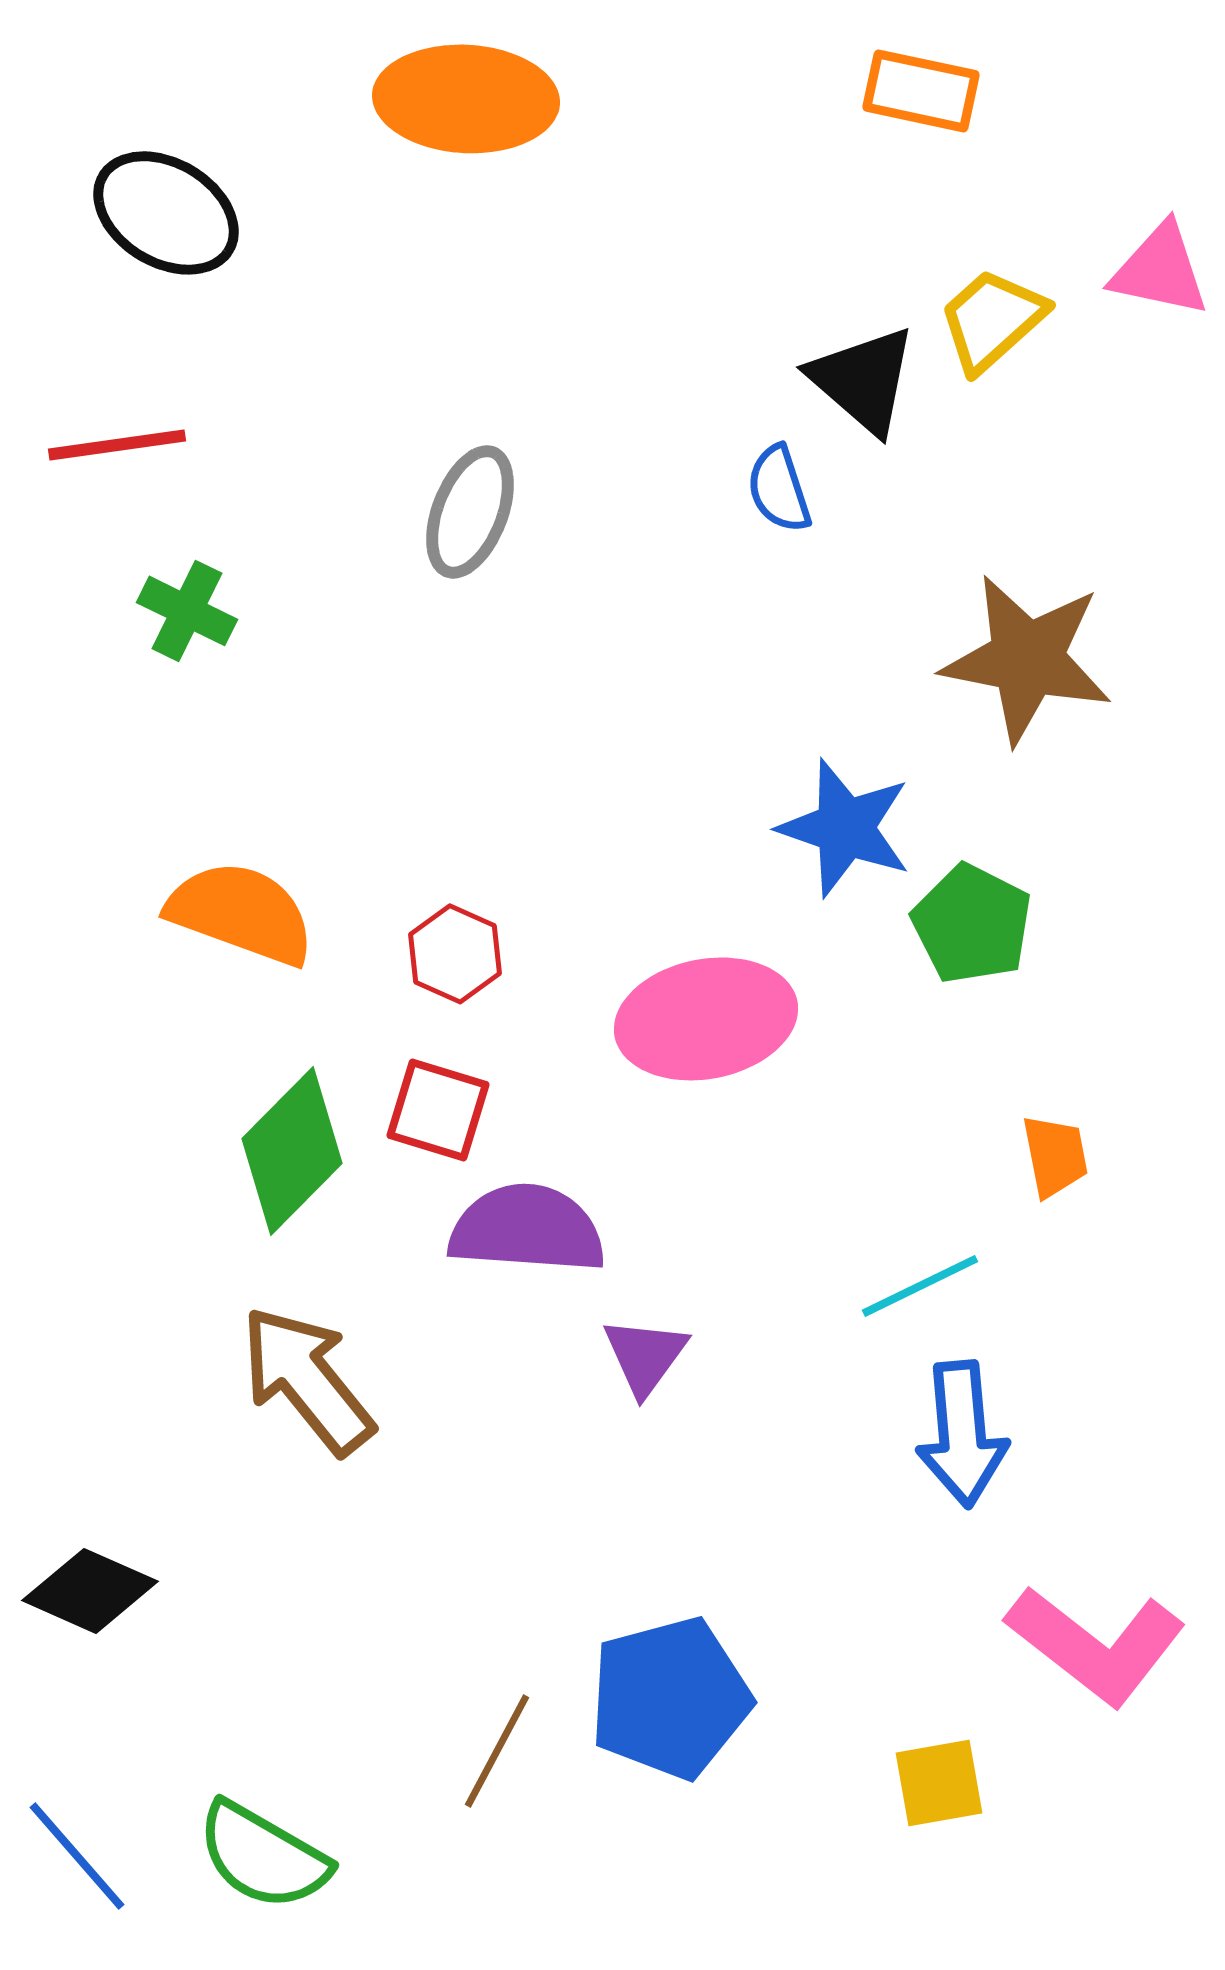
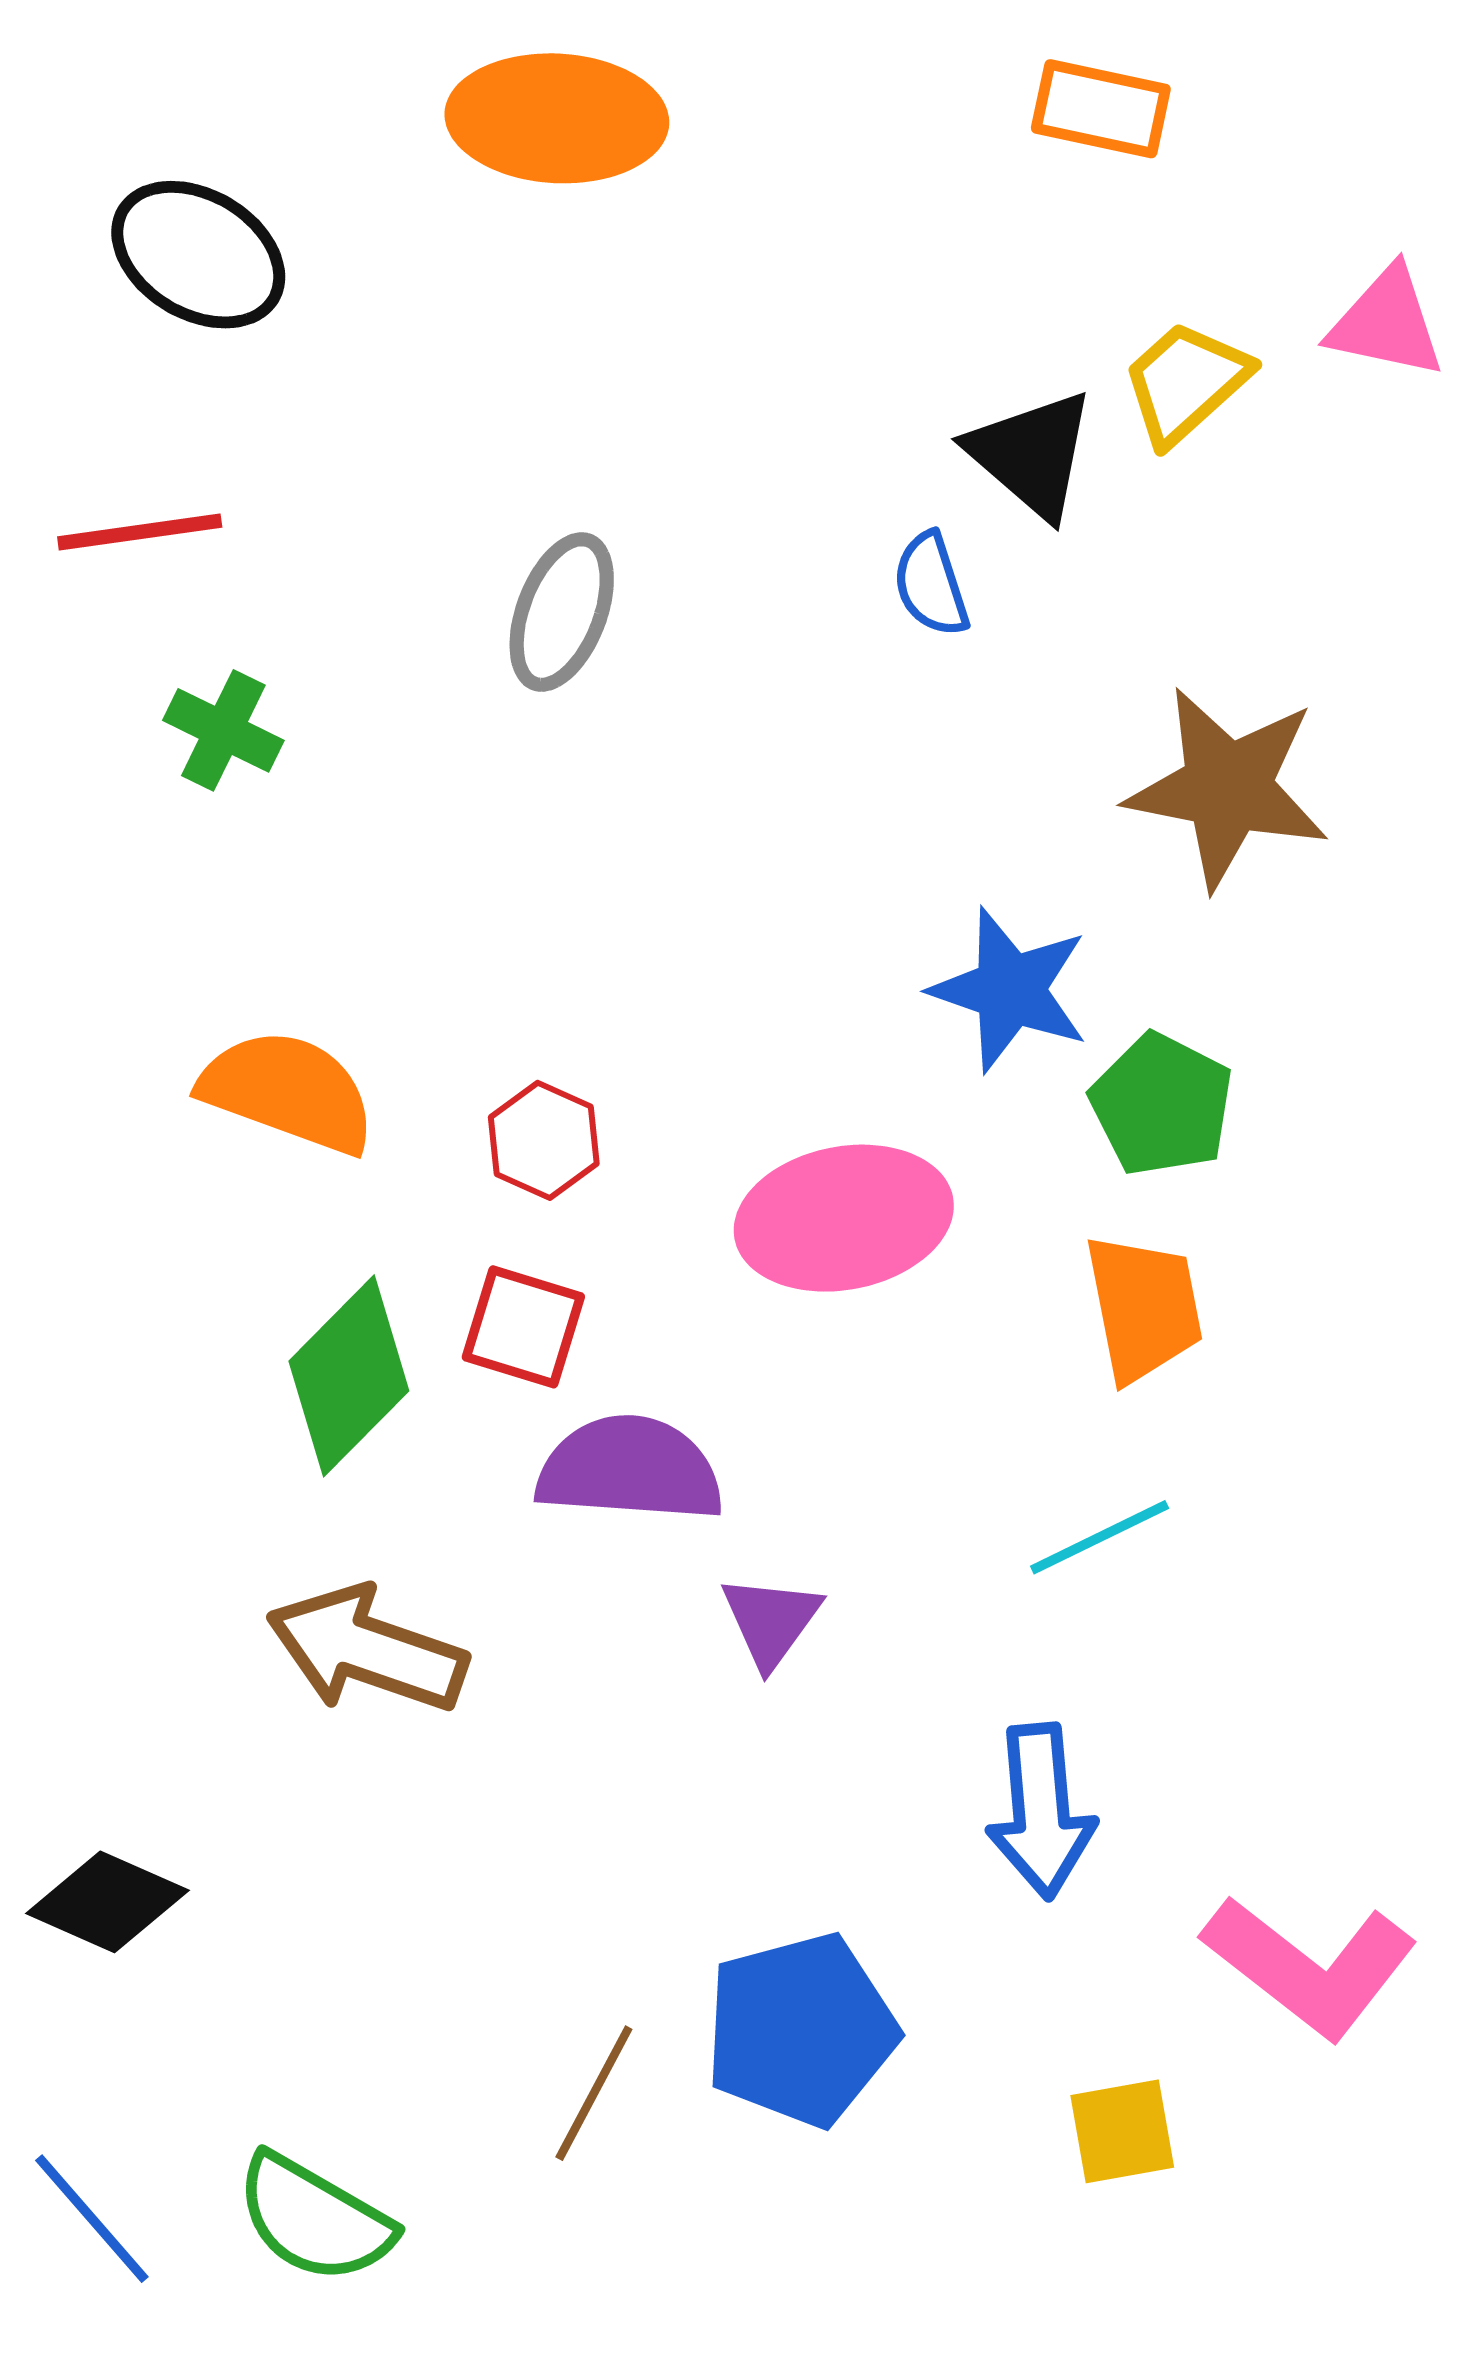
orange trapezoid: (1055, 1156) -> (1144, 1308), moved, size x1.5
brown arrow: (307, 1380) -> (367, 1650), turned -32
blue arrow: (962, 1434) -> (1041, 1811), moved

